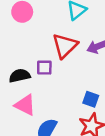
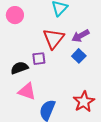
blue square: (91, 99) -> (79, 56), moved, turned 32

